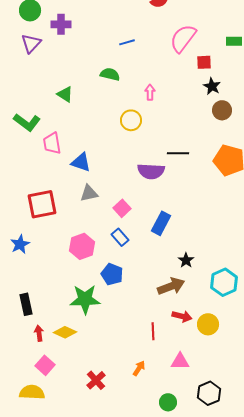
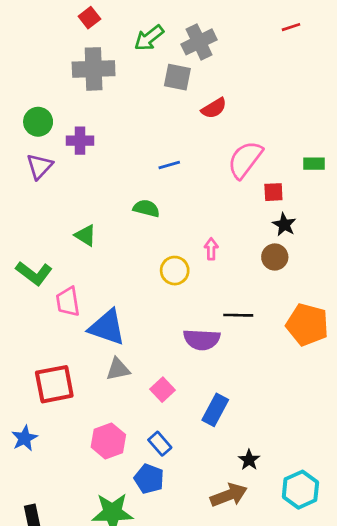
pink arrow: (150, 92) -> (211, 249), moved
brown circle: (222, 110) -> (275, 257), moved
blue triangle: (81, 162) -> (107, 327), size x1.4
blue rectangle: (120, 237) -> (160, 444), moved

